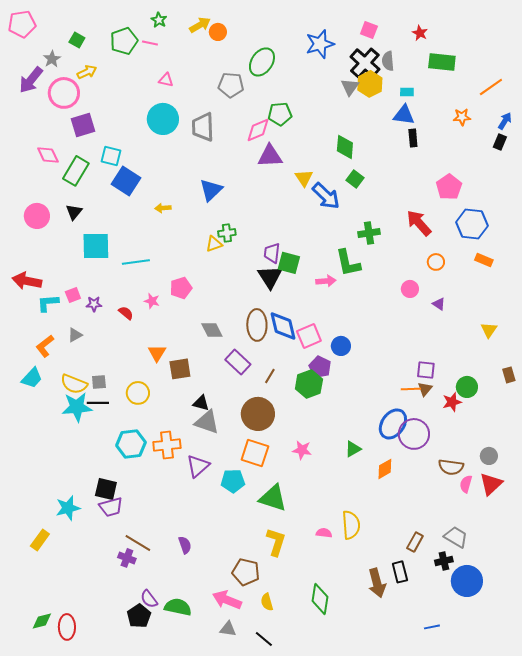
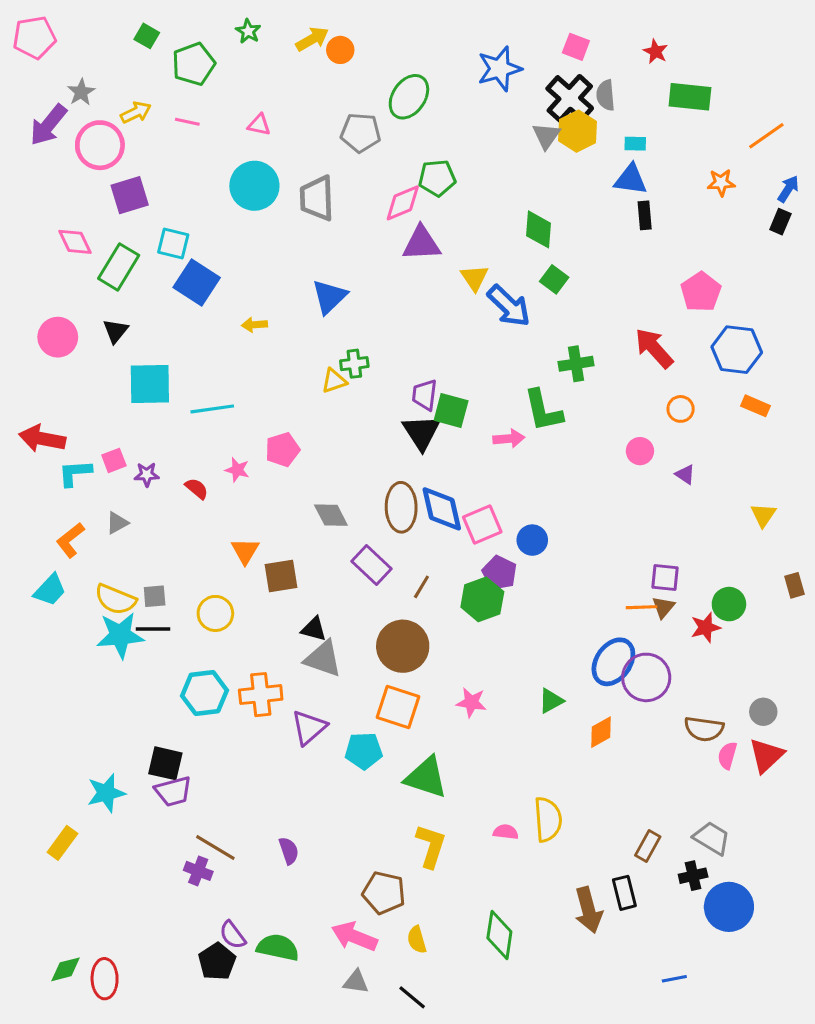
green square: (77, 40) -> (147, 36), moved
pink line: (150, 43) -> (187, 122), moved

